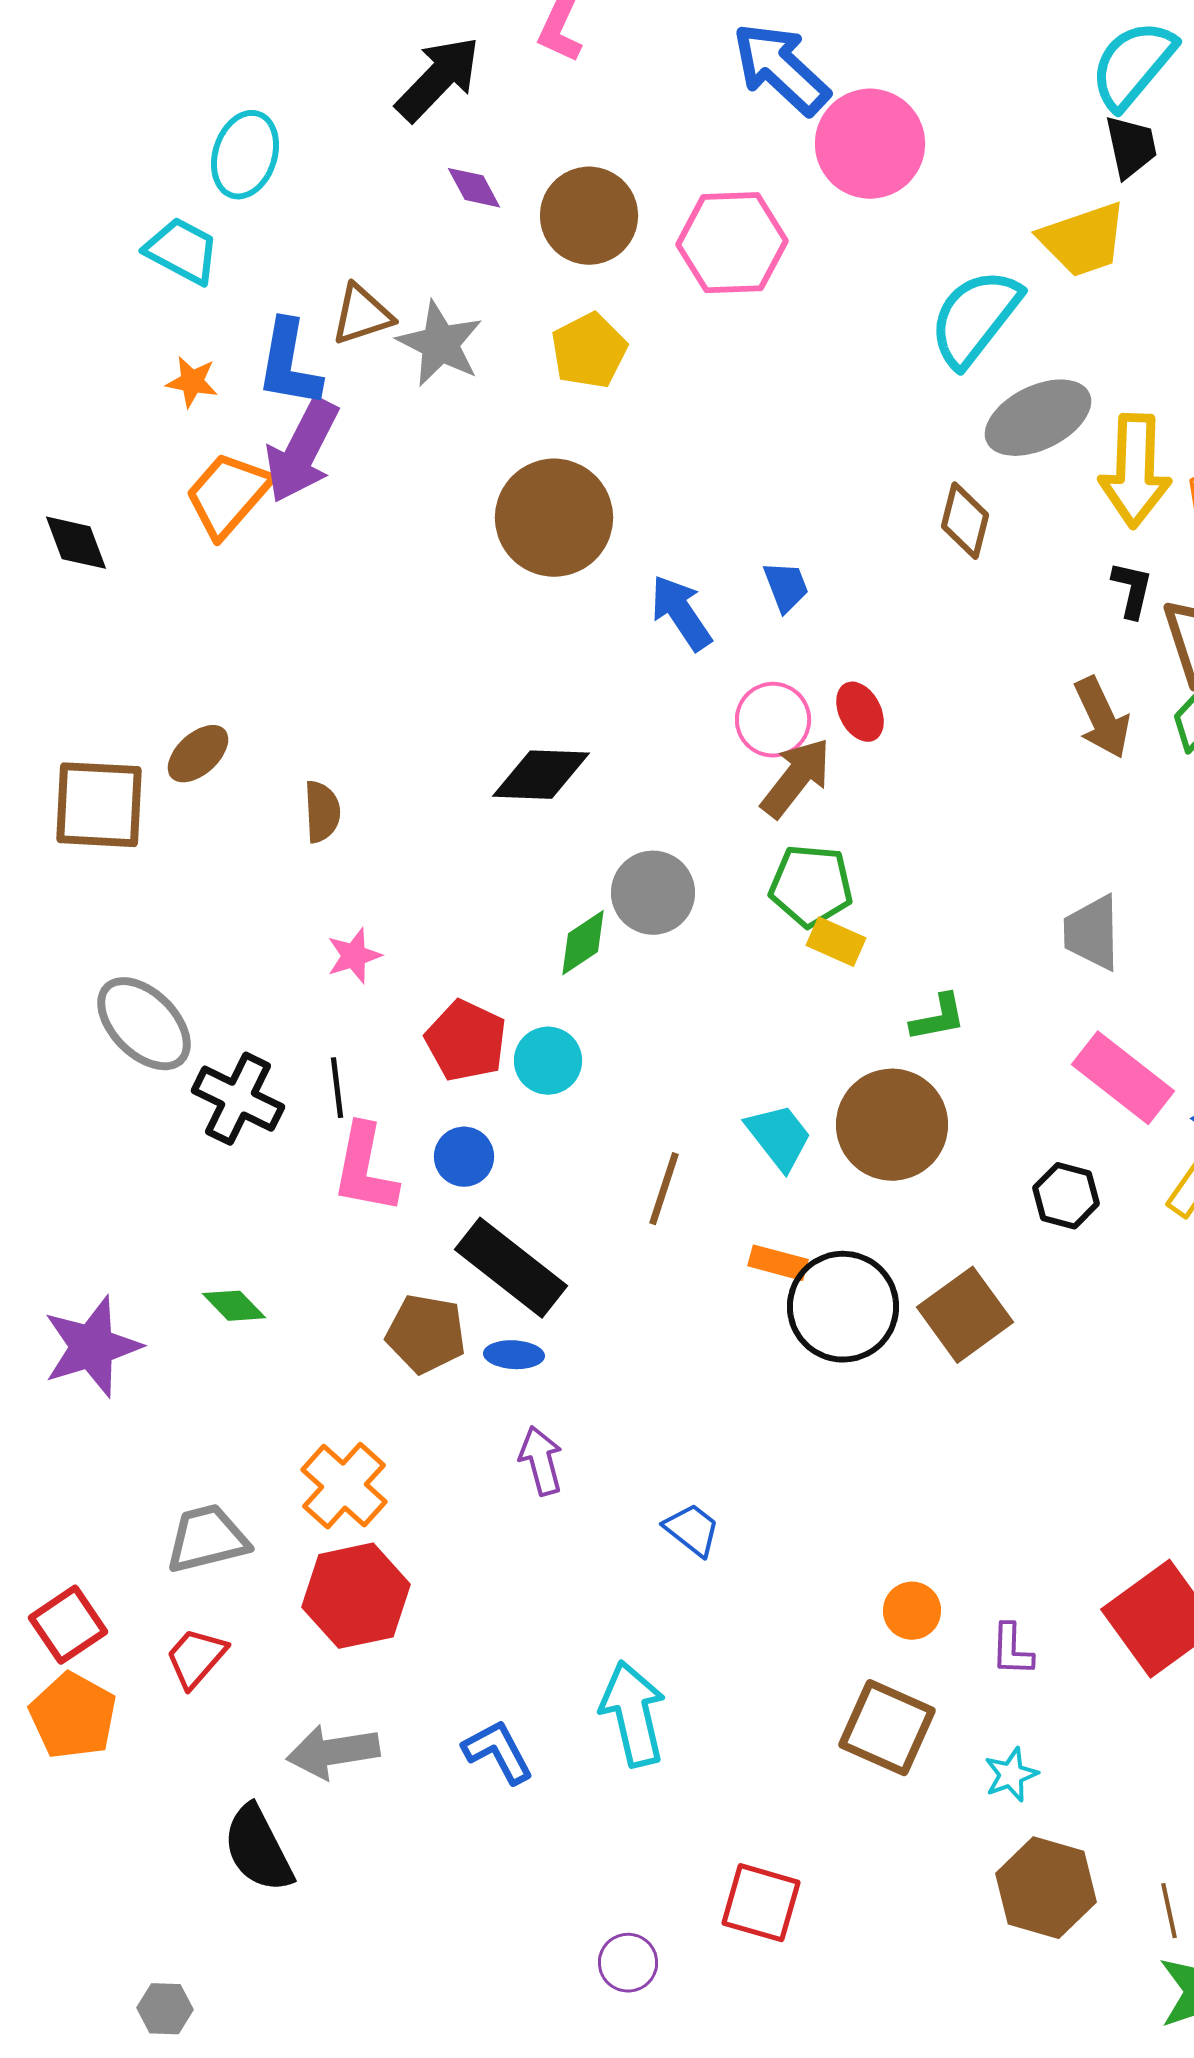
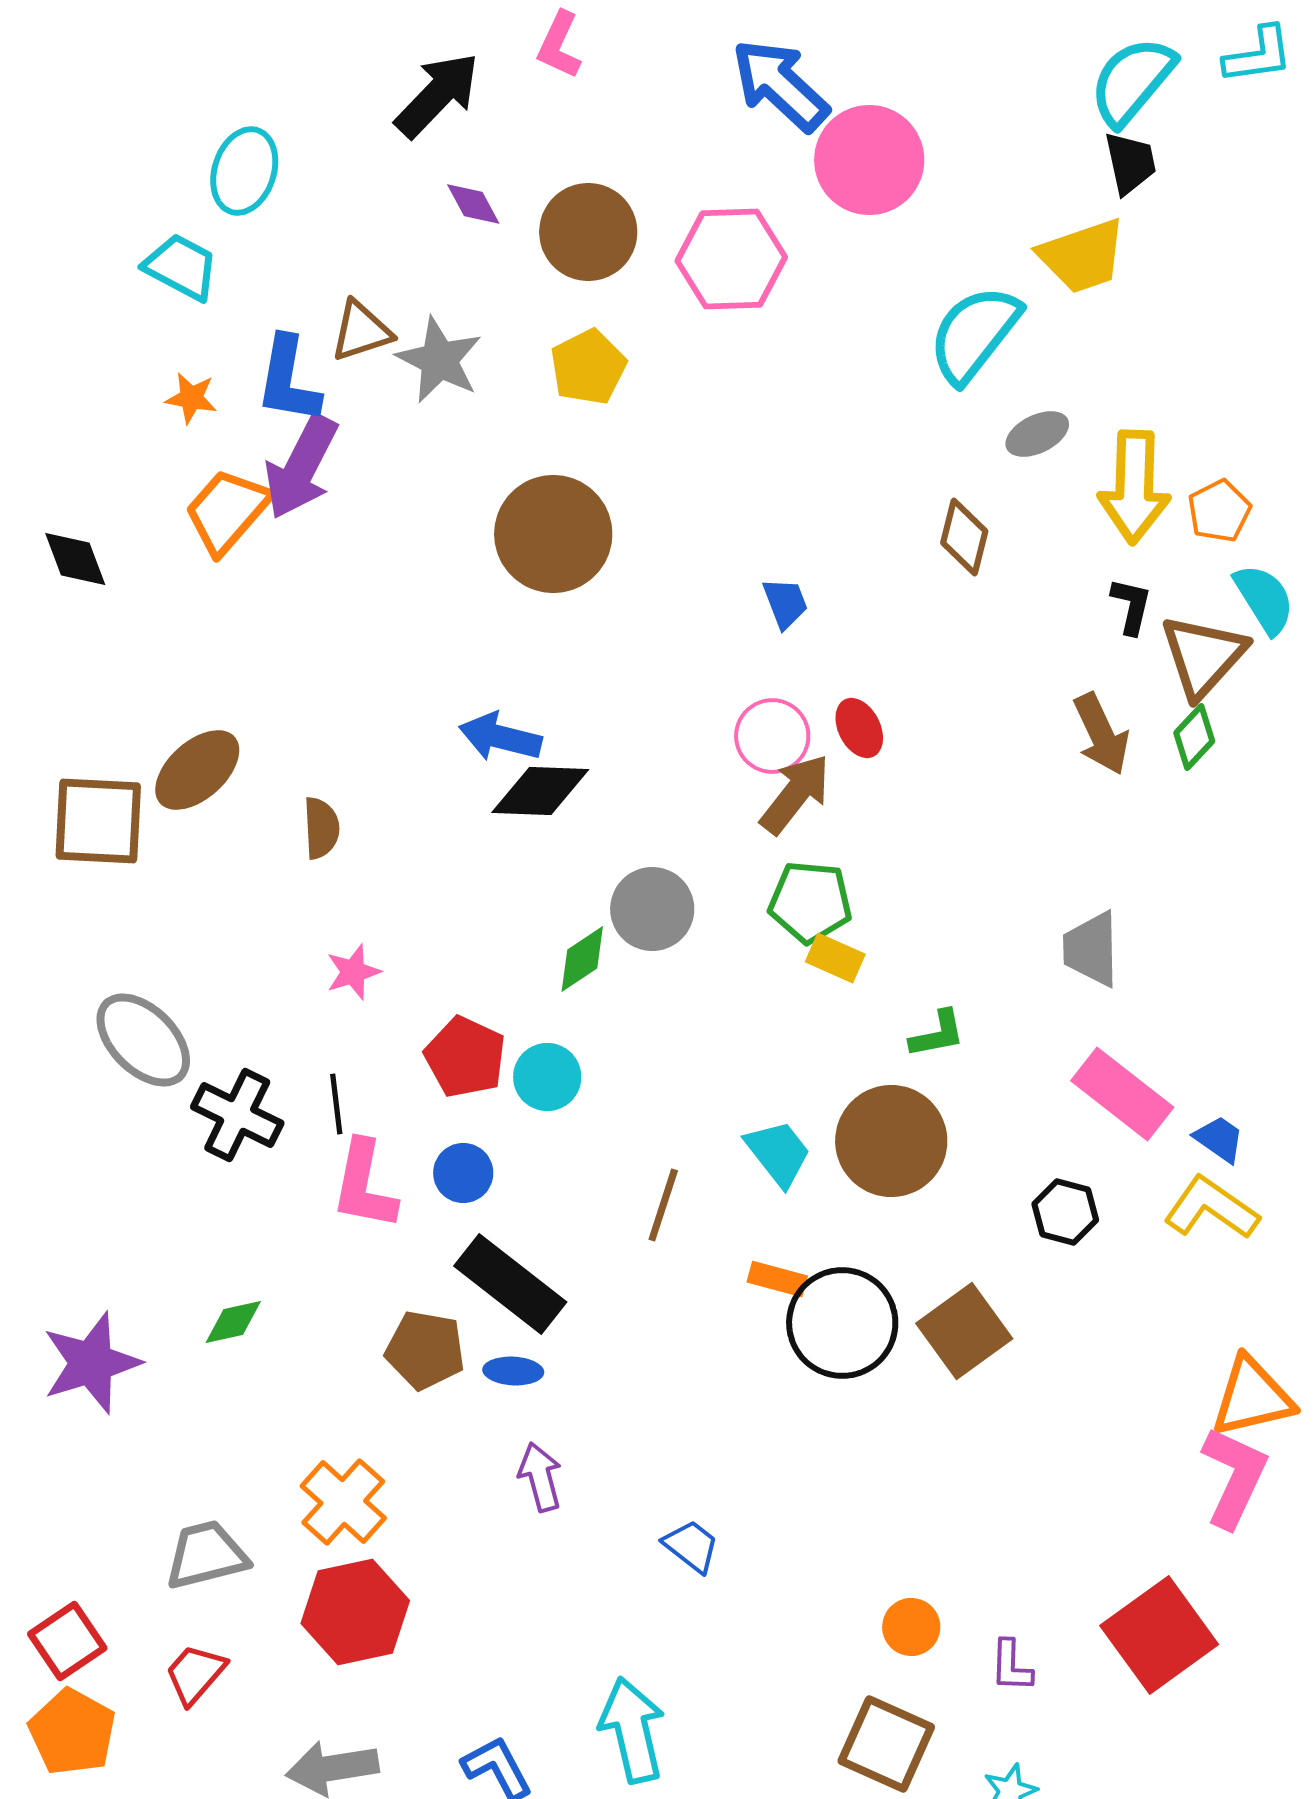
gray ellipse: (1038, 418) -> (1037, 434), size x0.6
blue arrow: (681, 613) -> (500, 737), moved, turned -42
brown ellipse: (198, 754) -> (197, 770), size x1.4
green diamond: (234, 1306) -> (233, 1322), turned -58

